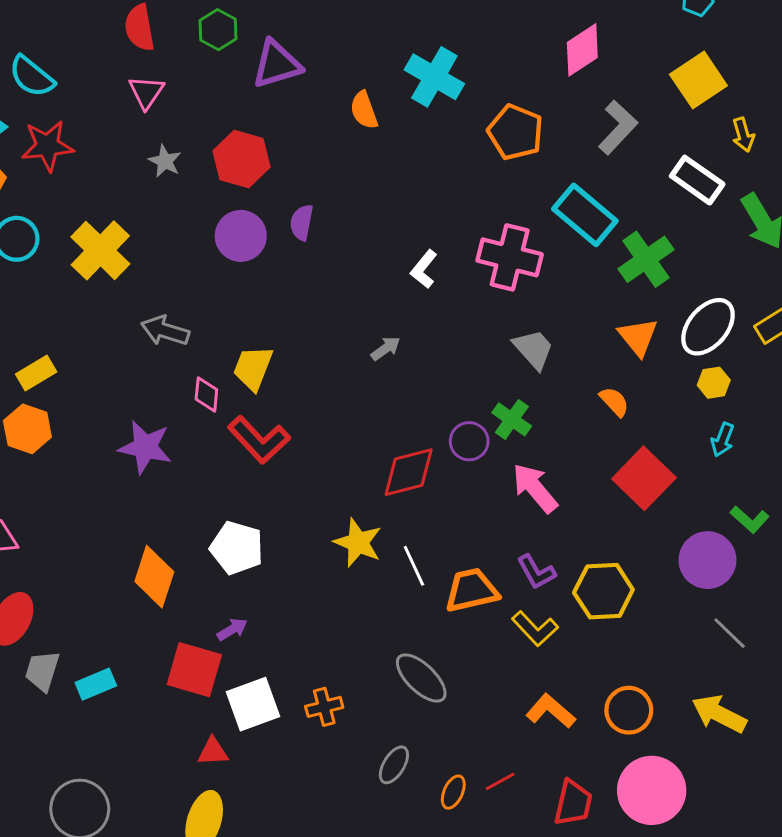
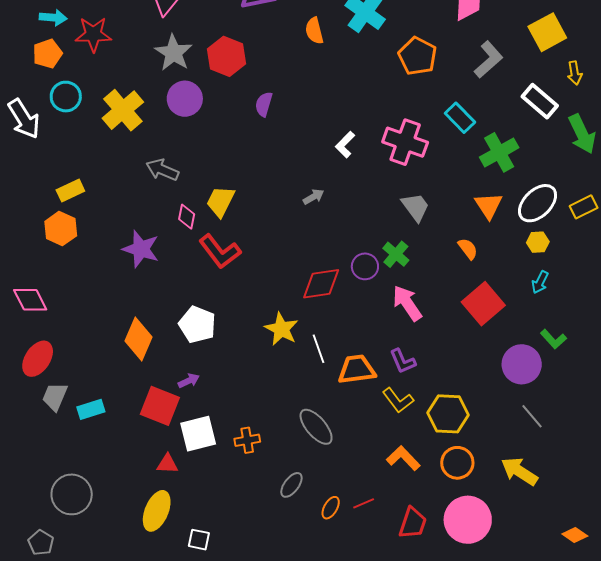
gray star: (165, 161) -> (173, 53), size x1.6
cyan rectangle: (585, 215) -> (460, 118), size x0.7
purple circle: (241, 236) -> (185, 99), moved
yellow hexagon: (603, 591) -> (448, 414), moved

